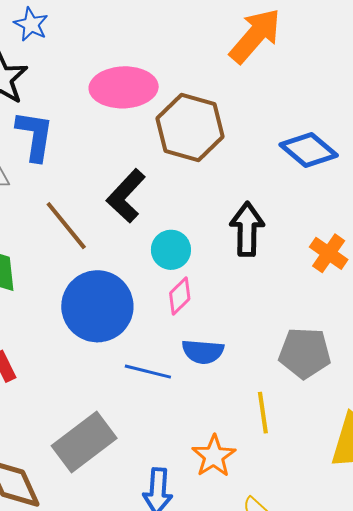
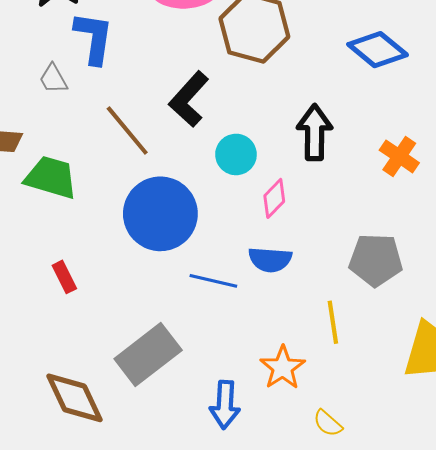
pink diamond: (180, 296) -> (274, 198), moved

